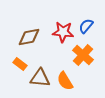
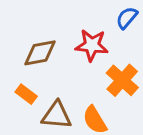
blue semicircle: (86, 26) -> (127, 18), moved

